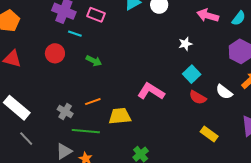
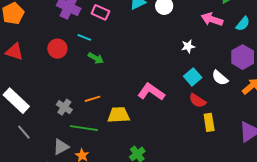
cyan line: (75, 34) -> (84, 37), moved
white semicircle: (224, 92) -> (220, 78), moved
yellow rectangle: (209, 134) -> (209, 122), moved, turned 42

